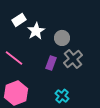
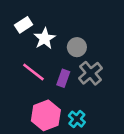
pink line: (14, 58) -> (33, 72), moved
pink hexagon: (16, 93) -> (46, 115), moved

